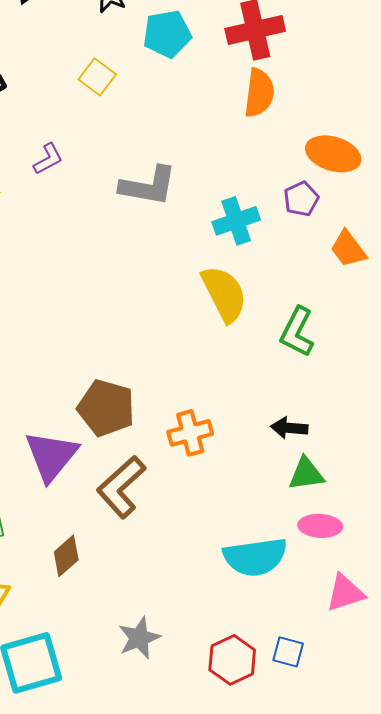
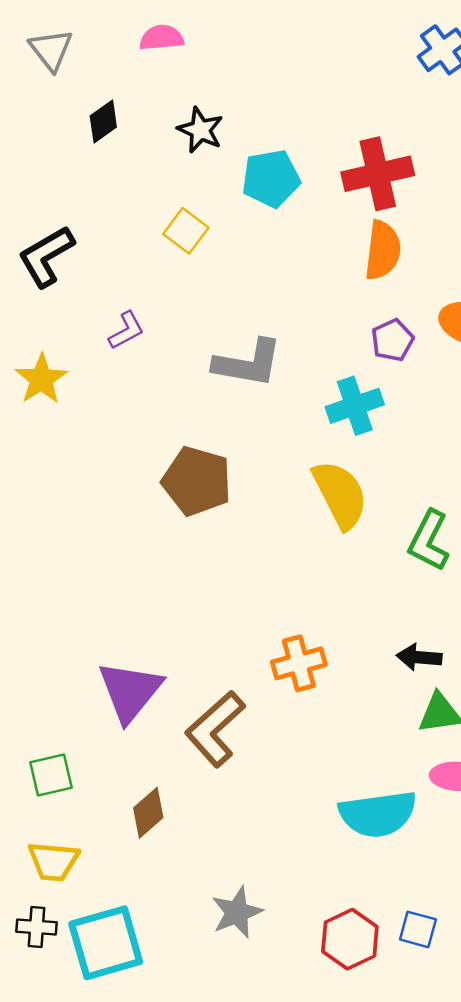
purple pentagon: (301, 199) -> (392, 340), moved
brown pentagon: (106, 408) -> (197, 481), moved

